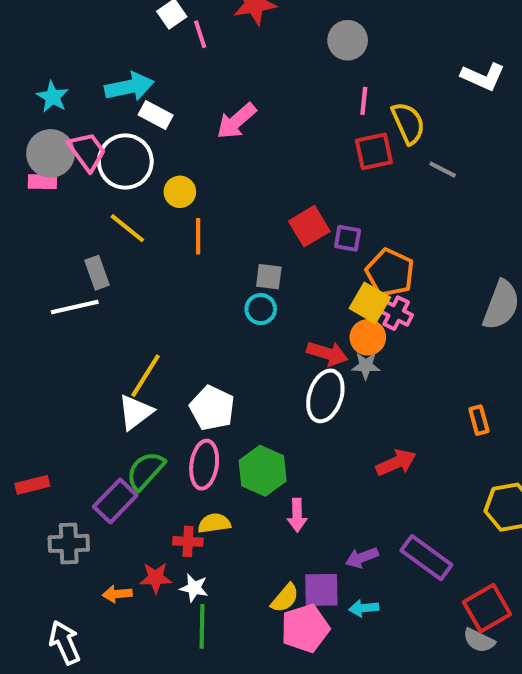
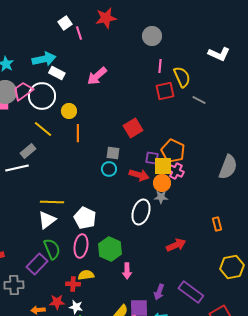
pink trapezoid: (87, 151) -> (23, 91), turned -90
purple square: (348, 238) -> (152, 158), moved
gray rectangle: (97, 273) -> (28, 151), turned 70
yellow square: (370, 303) -> (163, 166), turned -30
red arrow: (327, 353) -> (139, 175), moved
yellow line: (146, 376) -> (52, 202), turned 60
green semicircle: (146, 471) -> (52, 249), turned 115
purple arrow: (362, 558) -> (159, 292), turned -49

